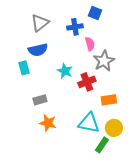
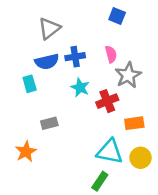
blue cross: (75, 27) -> (75, 57), moved
orange star: (48, 123) -> (26, 152), moved, turned 30
green rectangle: (102, 145) -> (100, 181), moved

